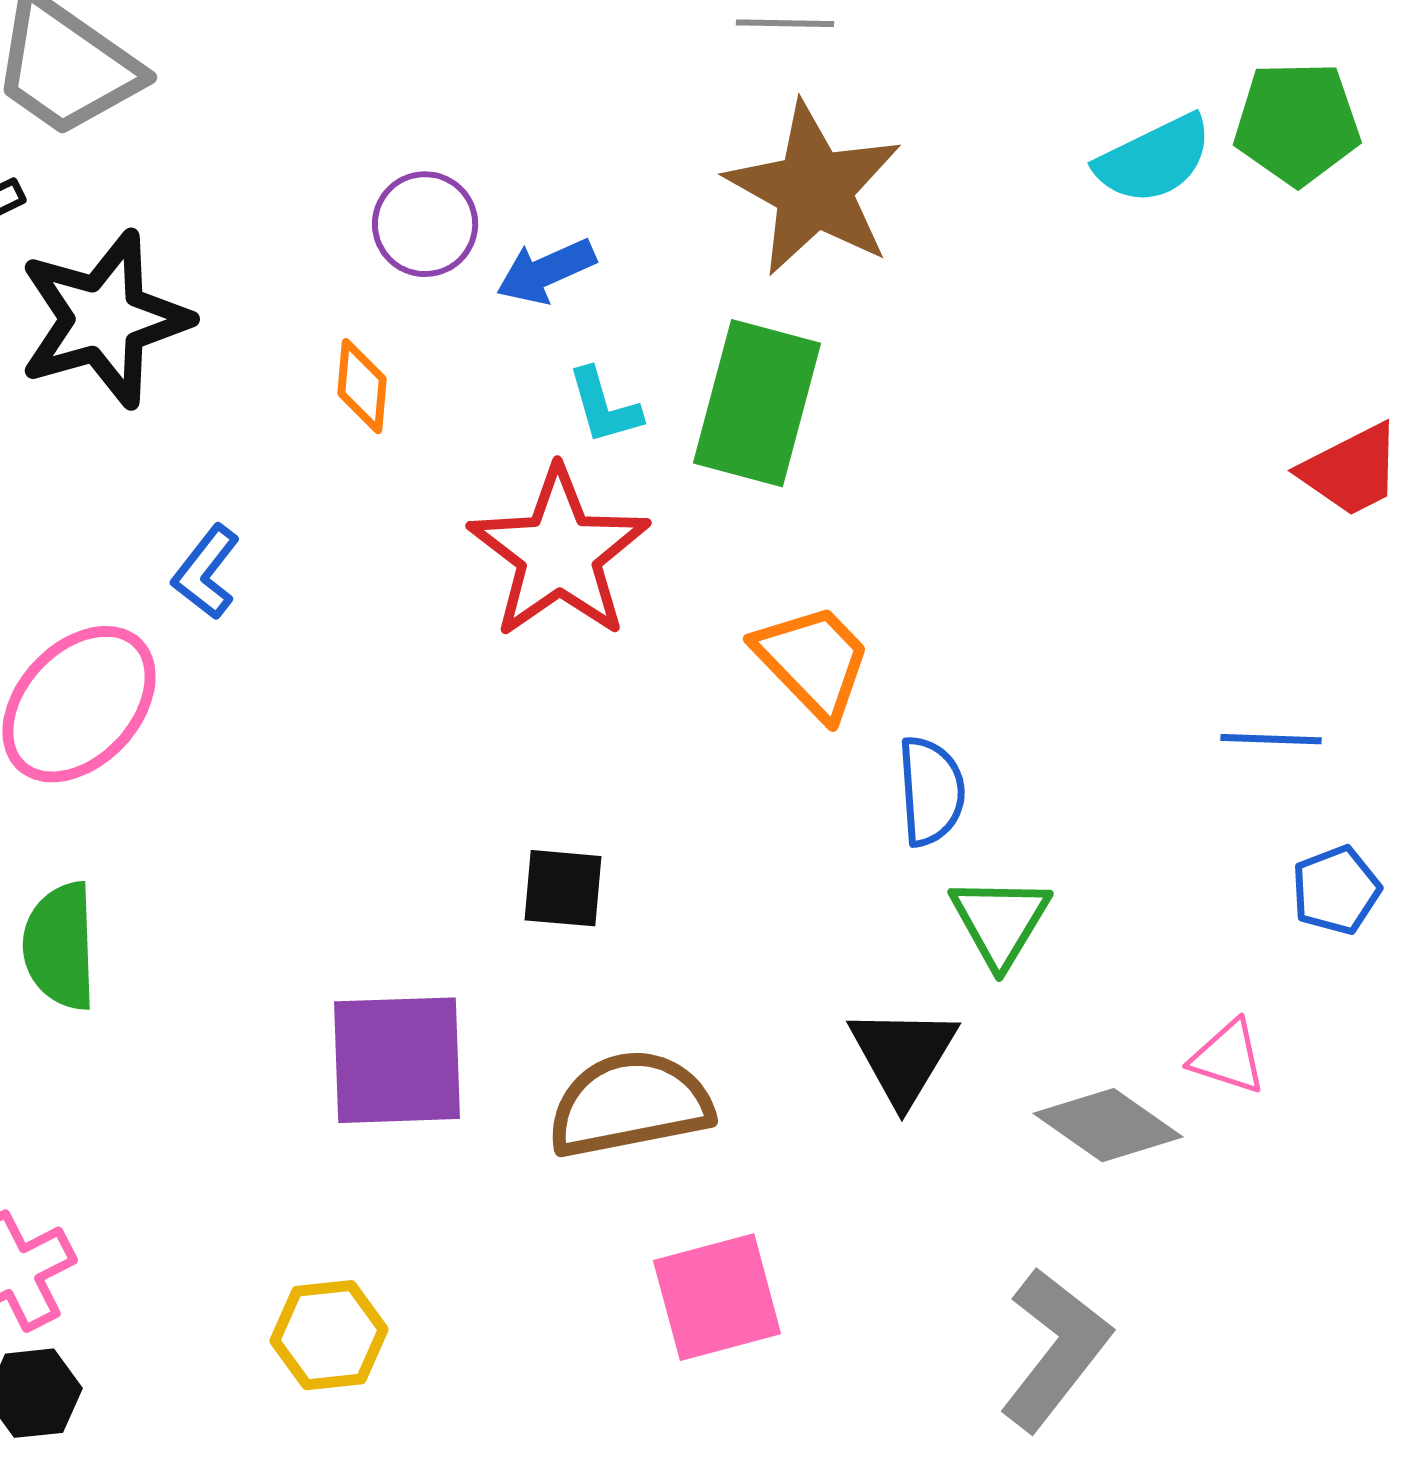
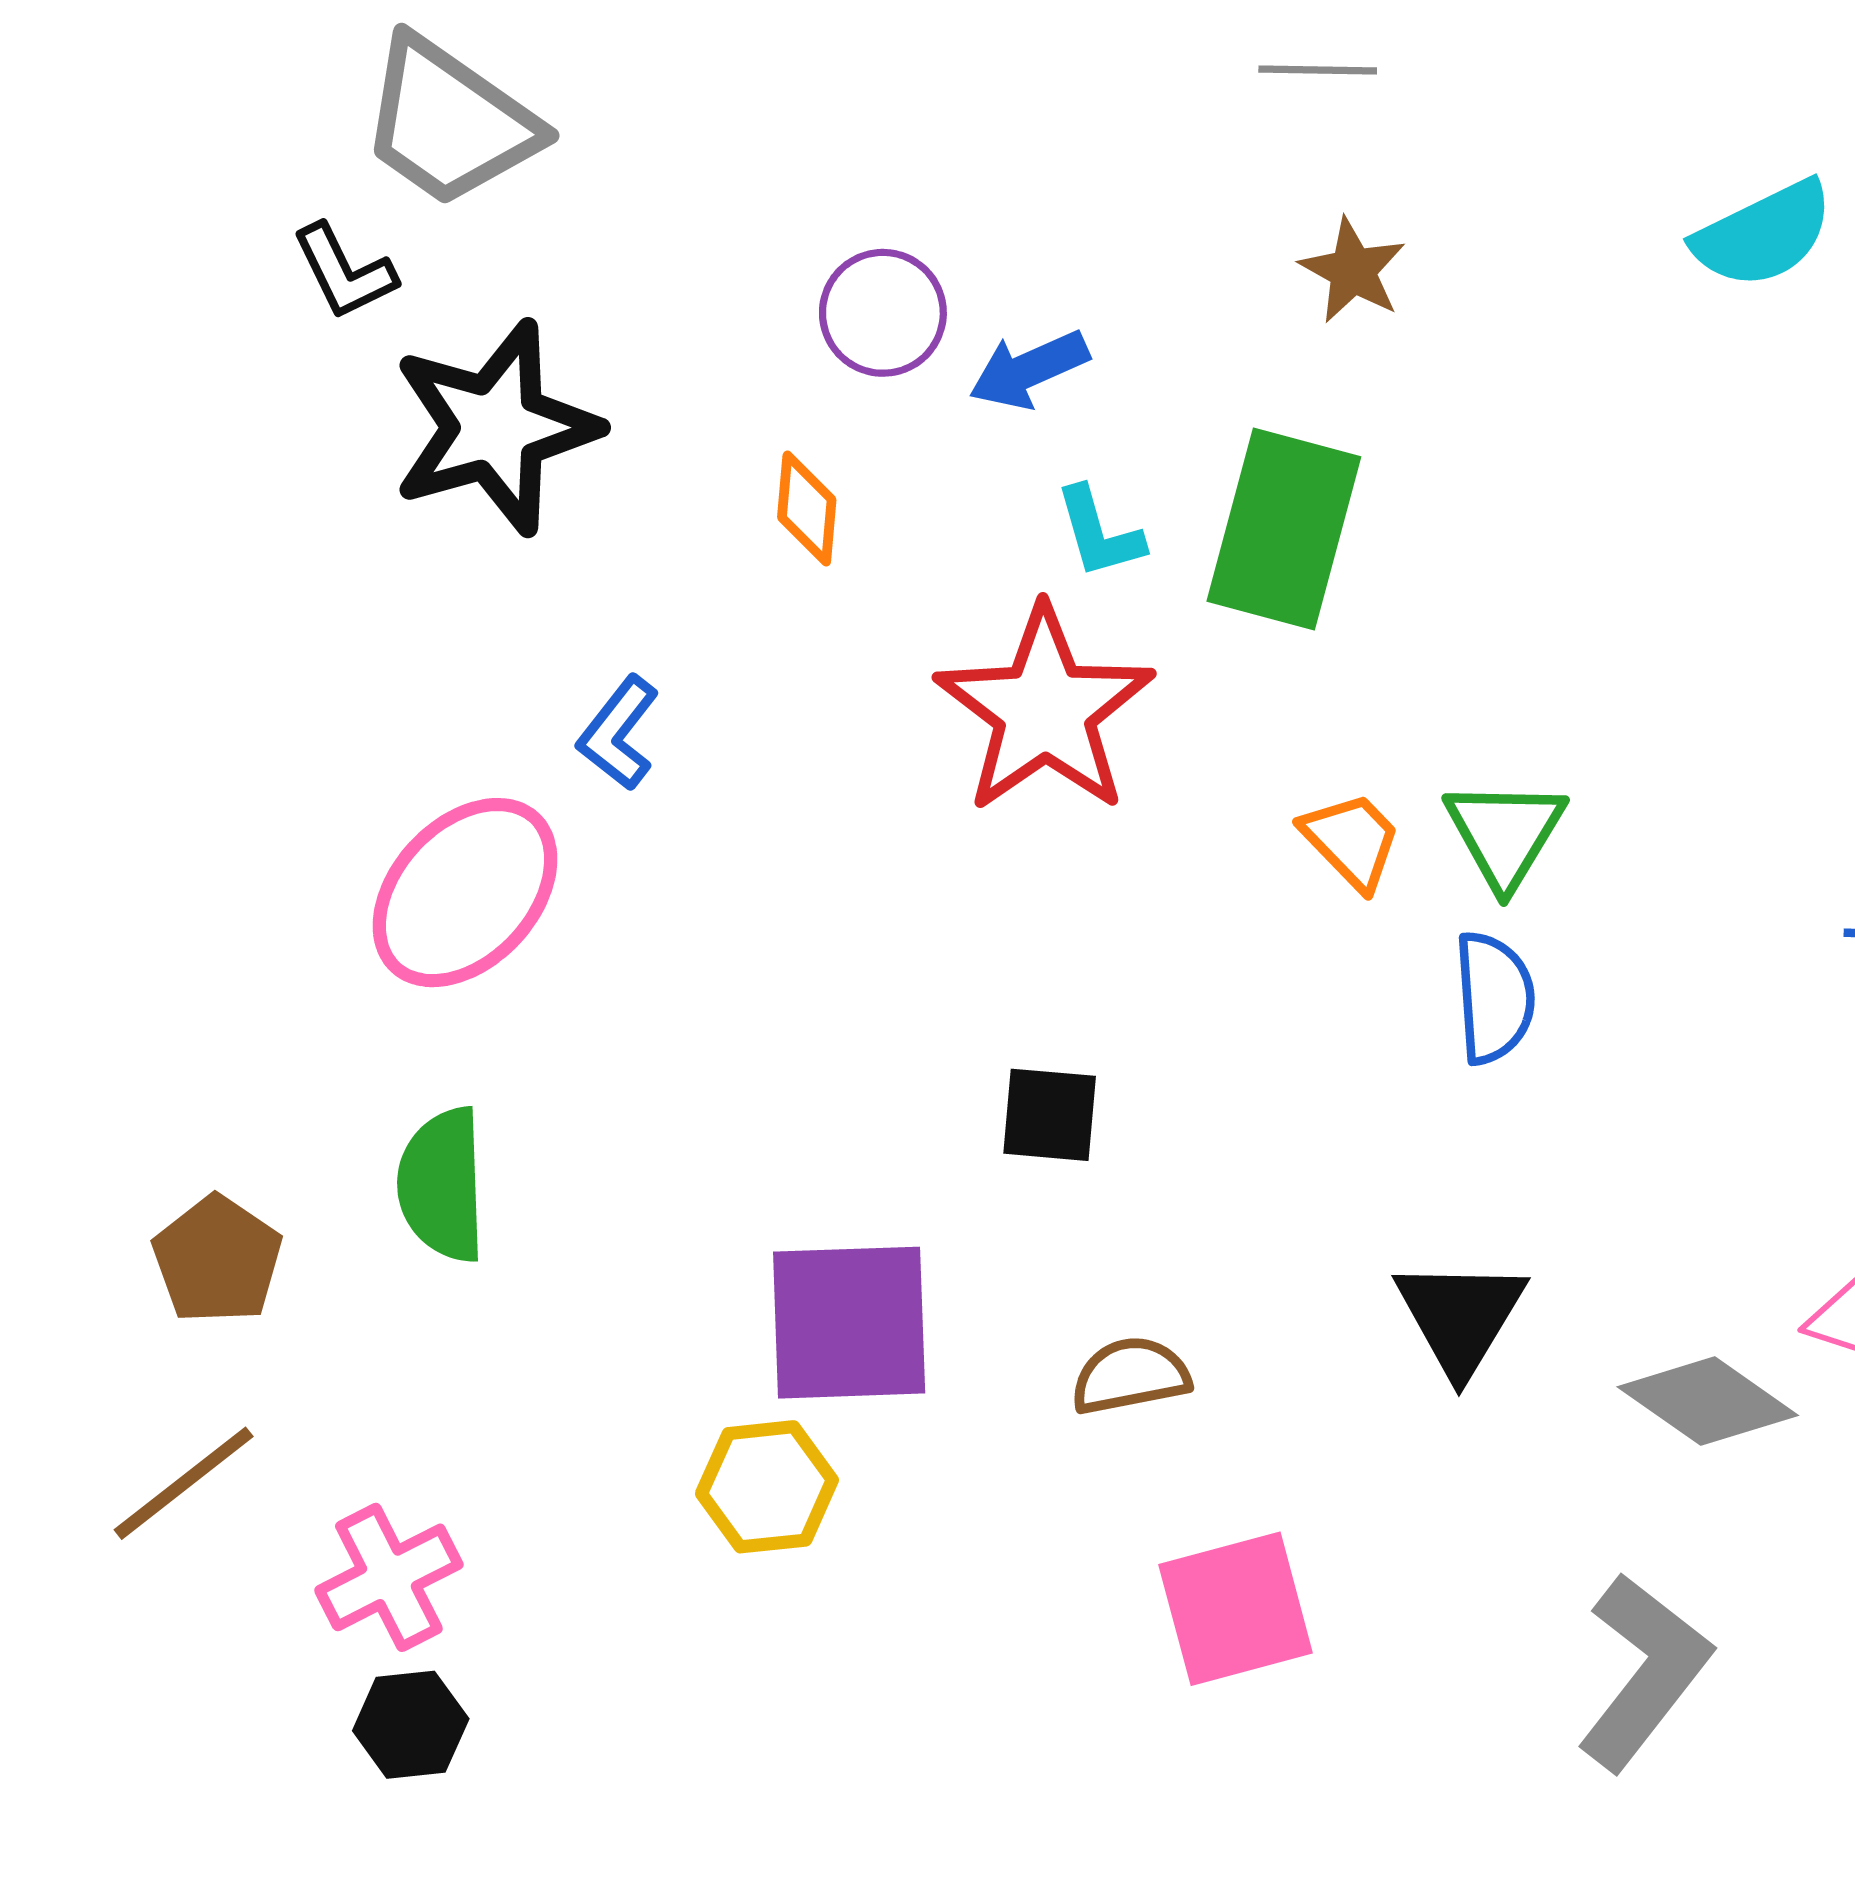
brown star: (814, 189) -> (1353, 271), size x0.5
orange trapezoid: (813, 661) -> (1352, 841), size x0.7
green triangle: (1000, 921) -> (1505, 833), moved
brown semicircle: (630, 1104) -> (1130, 1376), size x0.6
yellow hexagon: (329, 1335) -> (767, 1487), moved

